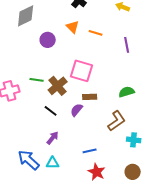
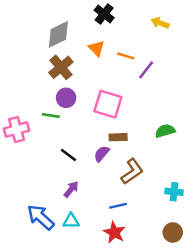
gray diamond: (26, 16) -> (58, 34), moved
purple circle: (48, 40) -> (66, 98), moved
purple line: (127, 45) -> (146, 70), moved, turned 49
brown cross: (58, 86) -> (61, 67), moved
brown L-shape: (117, 121) -> (132, 171), moved
red star: (97, 172) -> (114, 232), moved

